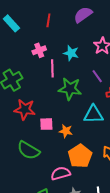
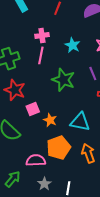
pink line: (52, 68) -> (41, 55), moved
cyan triangle: (93, 114) -> (80, 122), moved
pink square: (46, 124) -> (33, 109), turned -32

